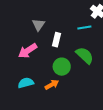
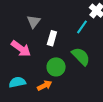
cyan line: (84, 27) -> (82, 27), turned -48
pink arrow: (28, 51) -> (21, 49), turned -114

